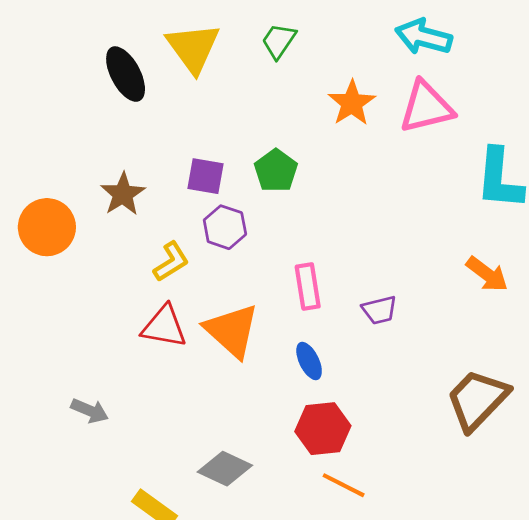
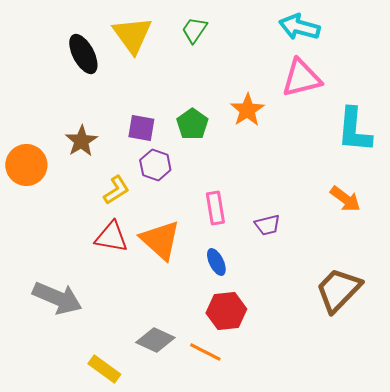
orange star: (352, 103) -> (247, 110), moved
gray arrow: (90, 411) -> (57, 298), size x1.8
orange line: (344, 485) -> (205, 352), moved

